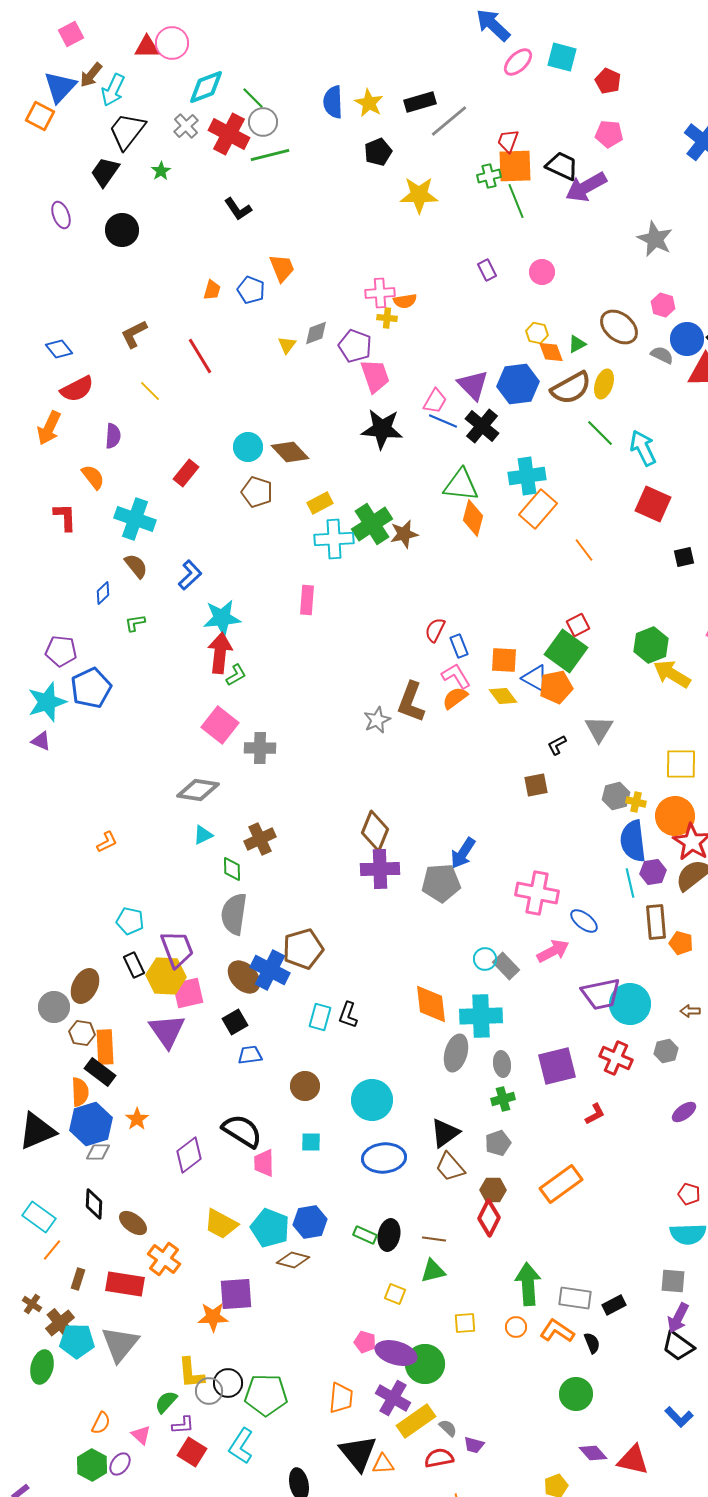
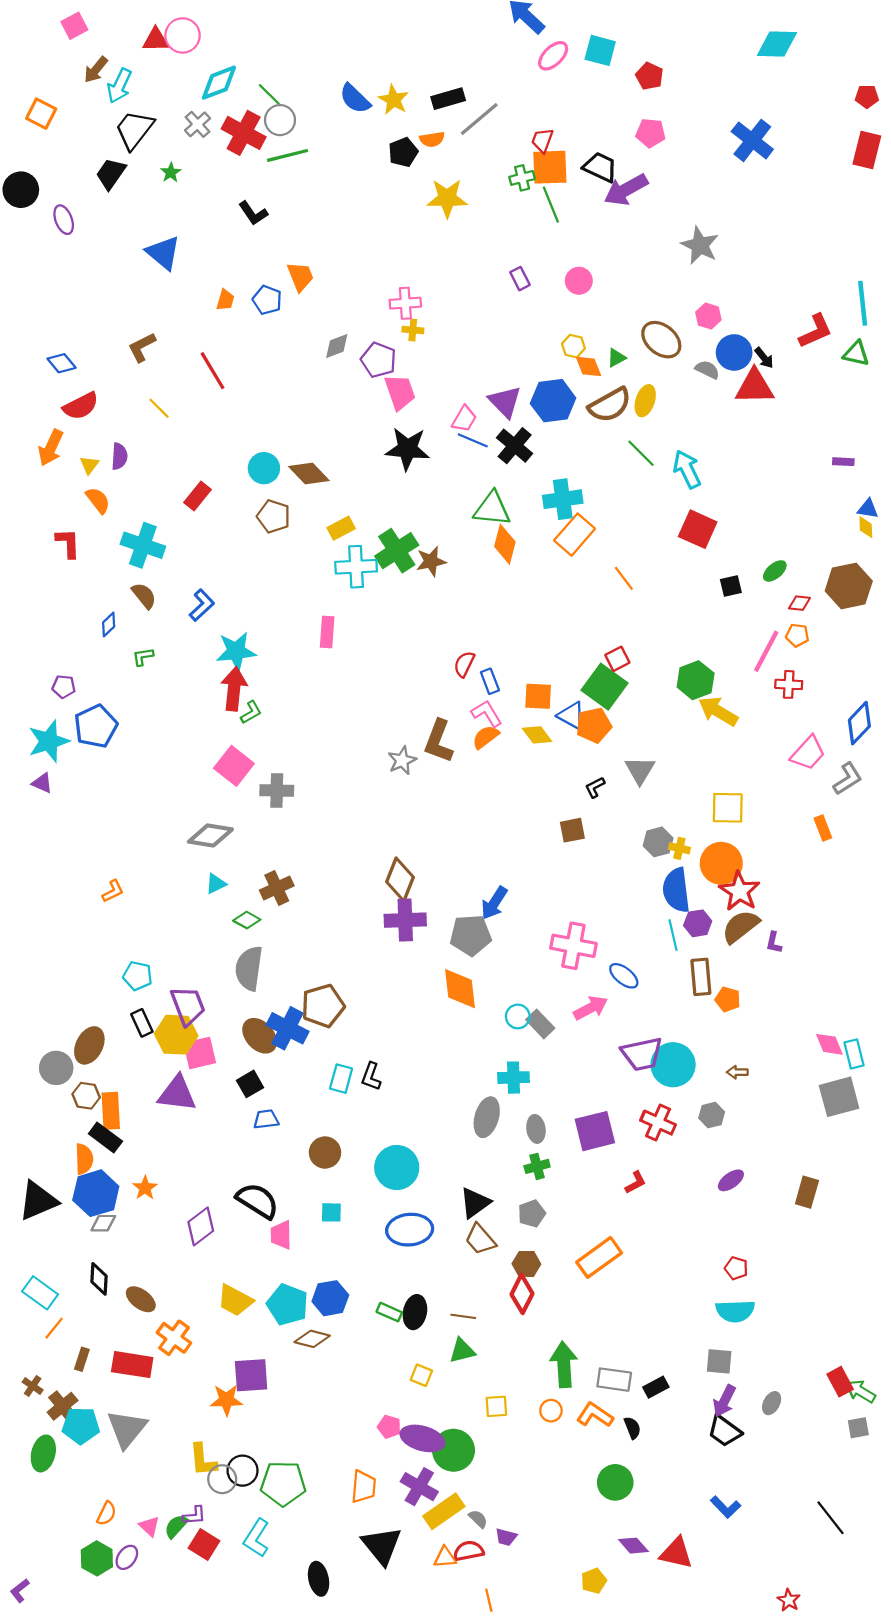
blue triangle: (60, 87) -> (163, 253), moved, turned -33
blue semicircle: (333, 102) -> (355, 99), turned -44
black circle: (122, 230) -> (21, 190), moved
orange semicircle: (405, 301) -> (432, 139), moved
yellow triangle: (287, 345) -> (89, 465), moved
purple pentagon: (61, 651) -> (64, 687), size x0.7
green diamond: (232, 869) -> (247, 920), turned -60
orange diamond: (431, 1004) -> (460, 989), moved
cyan cross: (481, 1016) -> (513, 1078), size x0.7
purple triangle: (167, 1031) -> (177, 1094), turned -48
green semicircle: (166, 1402) -> (176, 1526), moved
orange triangle: (383, 1464) -> (445, 1557), moved

